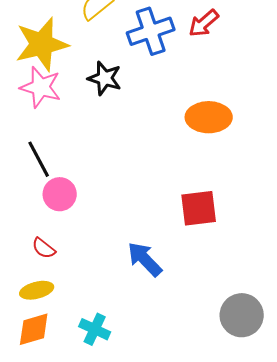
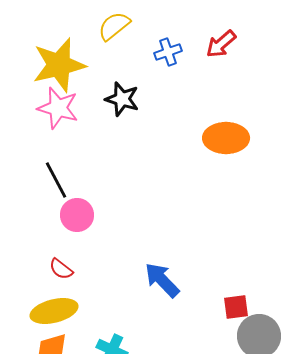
blue cross: (151, 31) -> (168, 52), size x0.6
red square: (199, 208) -> (236, 307), moved, size x0.7
yellow ellipse: (37, 290) -> (54, 311), size x1.4

